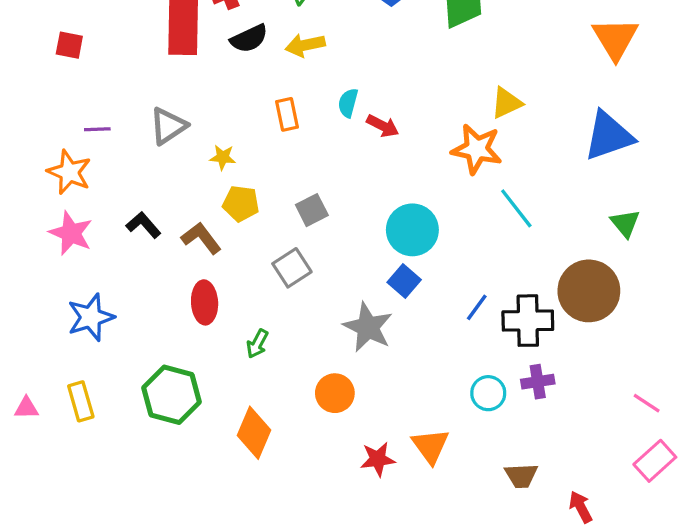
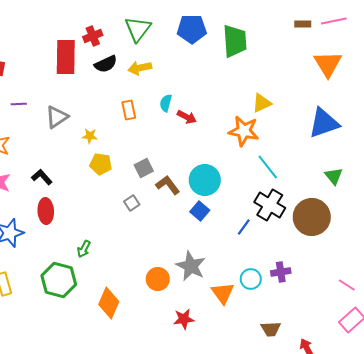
purple line: (97, 129) -> (19, 104), moved
brown L-shape: (201, 238) -> (168, 185), moved
gray square: (292, 268) -> (132, 203), size x0.7
red ellipse: (205, 302) -> (46, 211), moved
black cross: (528, 321) -> (270, 205), moved, turned 32
gray star: (368, 327) -> (191, 266), moved
green arrow: (257, 344) -> (84, 249), moved
orange triangle: (431, 446) -> (223, 293), moved

